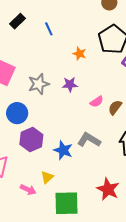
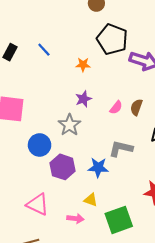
gray star: (39, 84) -> (69, 125), moved
yellow triangle: (47, 177) -> (91, 200), turned -40

